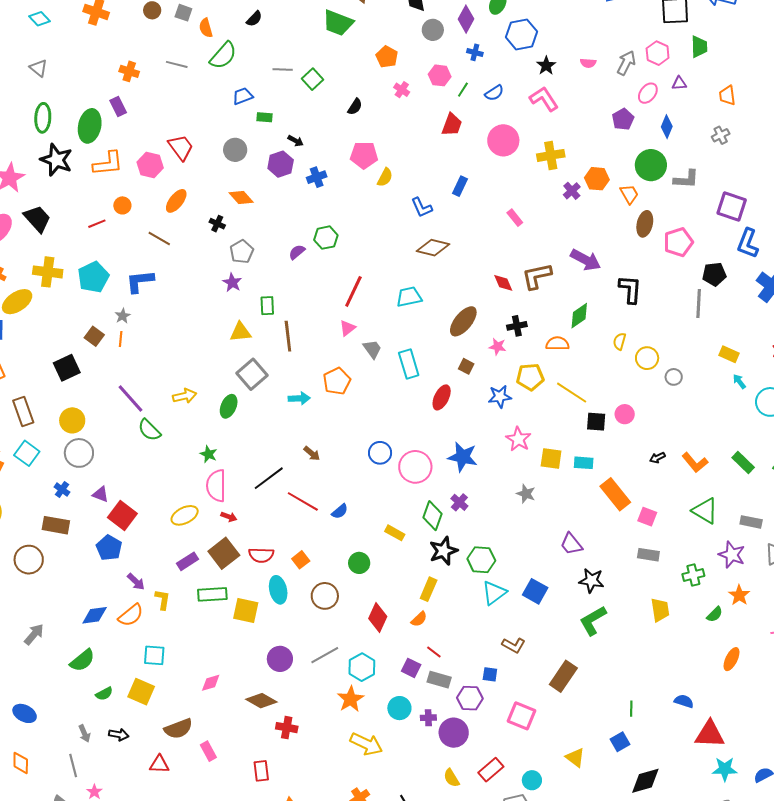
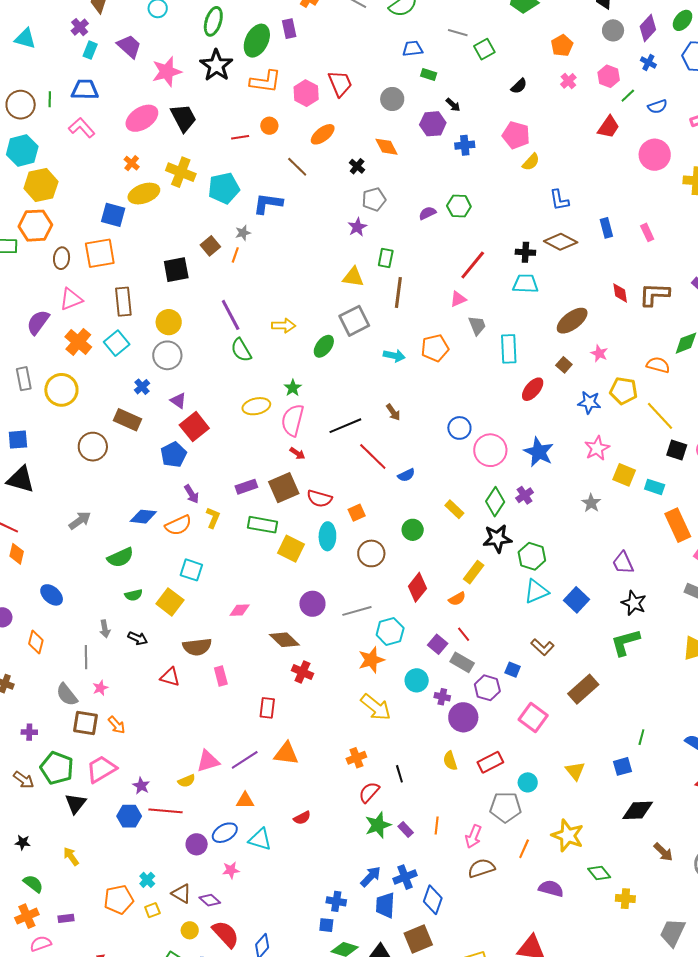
blue rectangle: (460, 186) -> (606, 228), moved, turned -54
black cross: (517, 326) -> (525, 252), moved
yellow ellipse: (185, 515) -> (256, 406), moved

